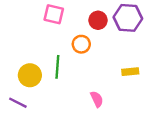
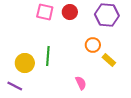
red circle: (98, 20) -> (70, 12), moved
orange circle: (81, 44) -> (93, 45), moved
yellow rectangle: (130, 72) -> (109, 60), turned 48

